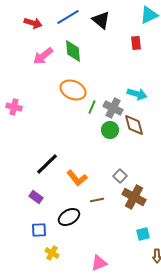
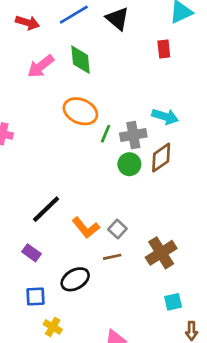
gray cross: (113, 108) -> (133, 135), turned -36
brown diamond: (134, 125) -> (161, 158), turned 70
gray square: (120, 176) -> (117, 229), moved
brown cross: (134, 197) -> (161, 253), turned 30

